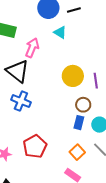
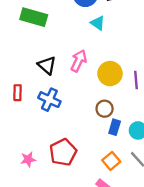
pink arrow: (32, 48) -> (79, 61), moved
black triangle: (17, 71) -> (47, 65), size x0.7
brown circle: (83, 105) -> (105, 109), moved

